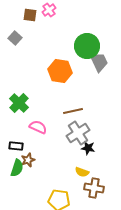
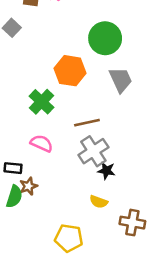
gray trapezoid: (99, 62) -> (121, 80), moved
green cross: (19, 103) -> (42, 102), moved
brown cross: (94, 188) -> (132, 223), moved

